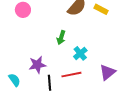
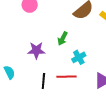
purple star: (37, 65) -> (36, 50), moved

